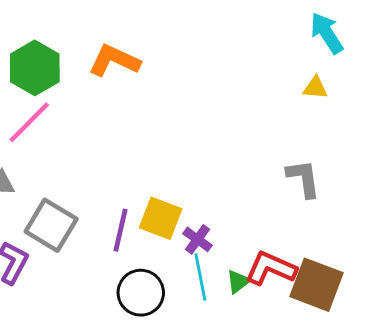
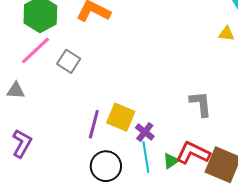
gray L-shape: (304, 178) -> (201, 104), moved
gray square: (51, 225) -> (69, 61), moved, size x0.7

